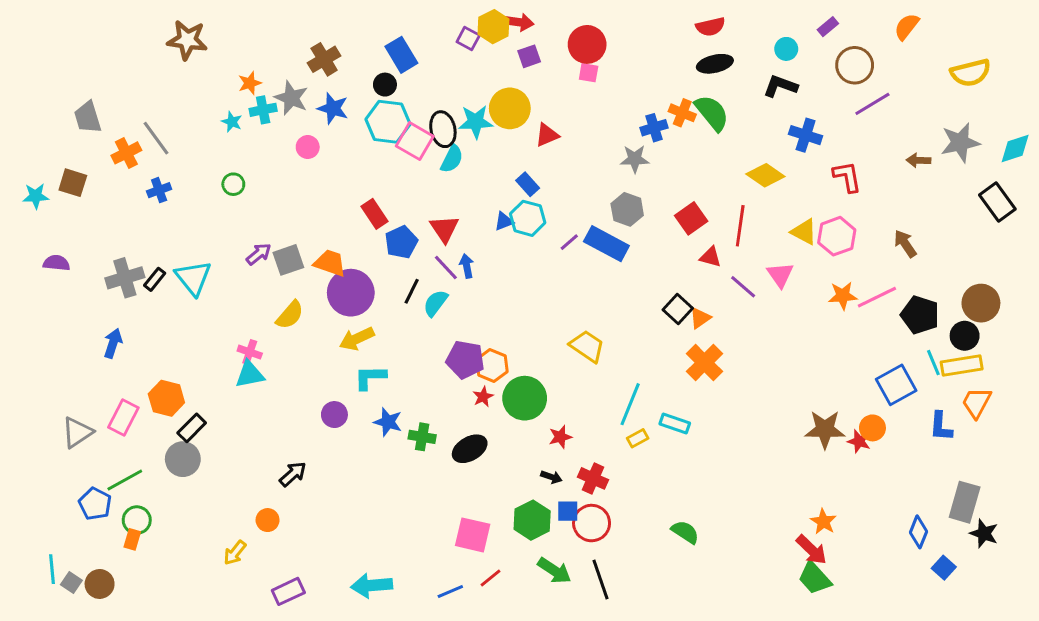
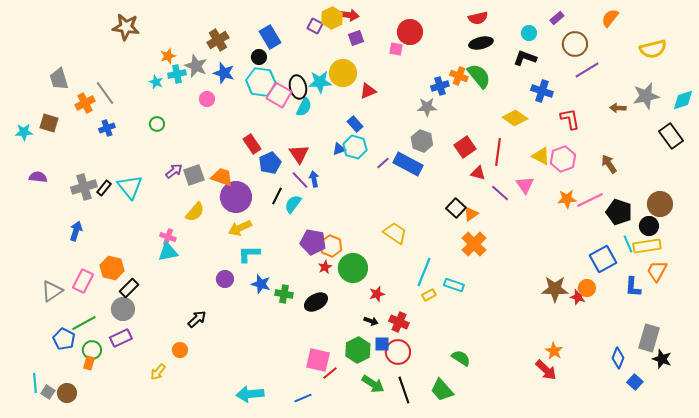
red circle: (587, 44) -> (410, 32), moved
red line: (490, 578) -> (330, 373), moved
green trapezoid: (814, 578) -> (442, 390), moved
purple rectangle: (288, 591) -> (121, 338), moved

